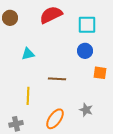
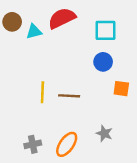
cyan triangle: (28, 54) -> (34, 32), moved
yellow line: (28, 96) -> (42, 92), moved
gray cross: (16, 124) -> (33, 144), moved

